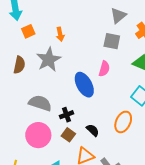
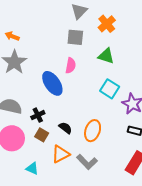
orange arrow: (60, 34) -> (12, 36), moved, turned 128
orange ellipse: (123, 122) -> (93, 131), moved

